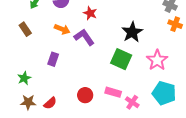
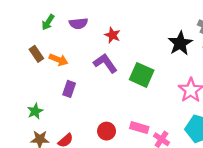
orange arrow: (62, 29) -> (59, 60), moved
black star: (132, 32) -> (180, 43), moved
green square: (121, 59) -> (142, 75), moved

